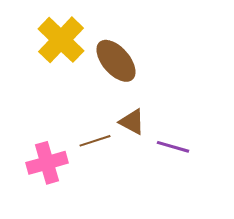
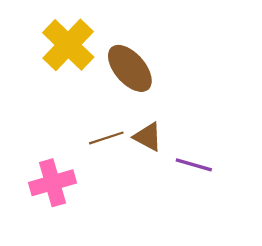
brown line: (95, 141) -> (106, 138), moved

